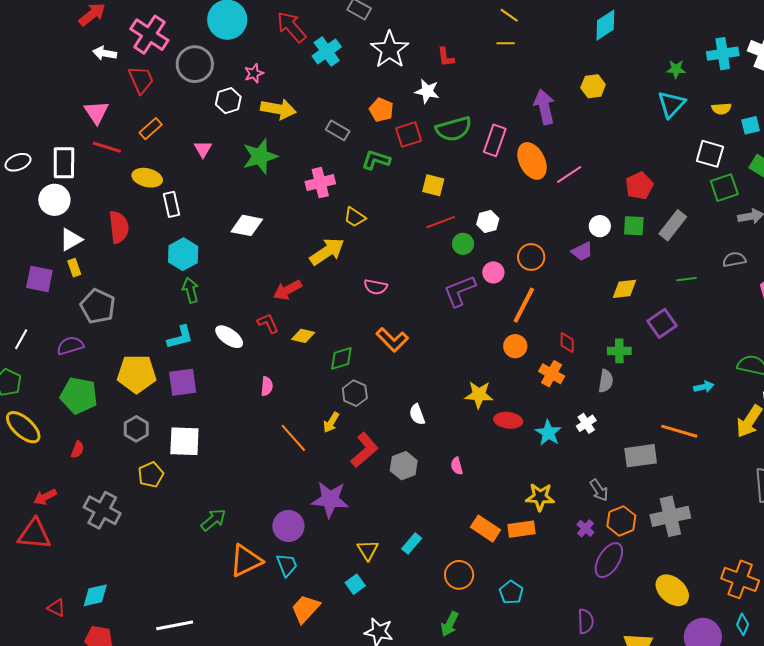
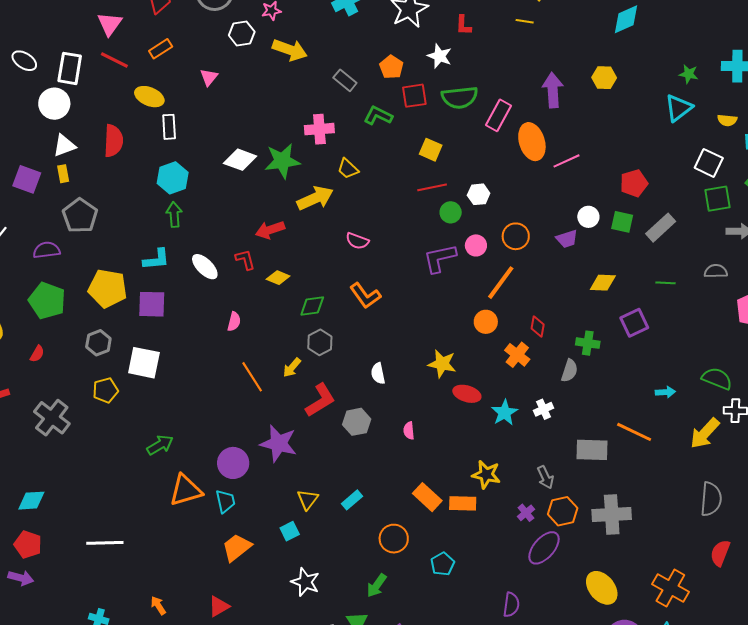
green star: (260, 156) -> (282, 161), moved
white ellipse: (18, 162) -> (24, 61), turned 45

